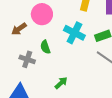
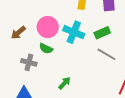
pink circle: (42, 14) -> (48, 27), moved
green semicircle: (45, 47) -> (46, 49), turned -40

